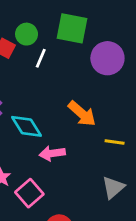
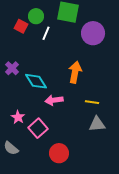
orange arrow: (82, 114) -> (75, 72), turned -120
yellow line: (115, 142) -> (92, 102), moved
gray triangle: (113, 187) -> (97, 124), turned 36

